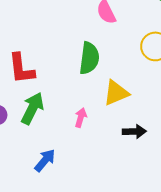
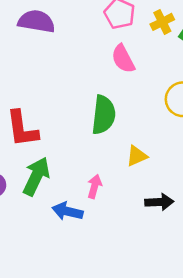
yellow triangle: (116, 93) -> (137, 156), size x0.7
blue arrow: (45, 160) -> (68, 211), moved, turned -115

